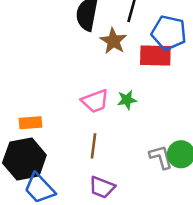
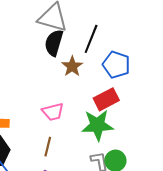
red rectangle: (155, 56) -> (106, 99), moved, turned -35
green star: (127, 100) -> (97, 125), moved, size x2.0

